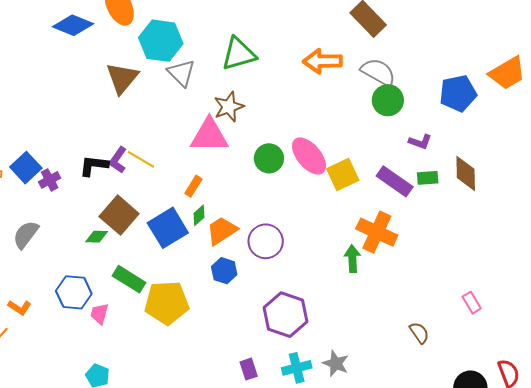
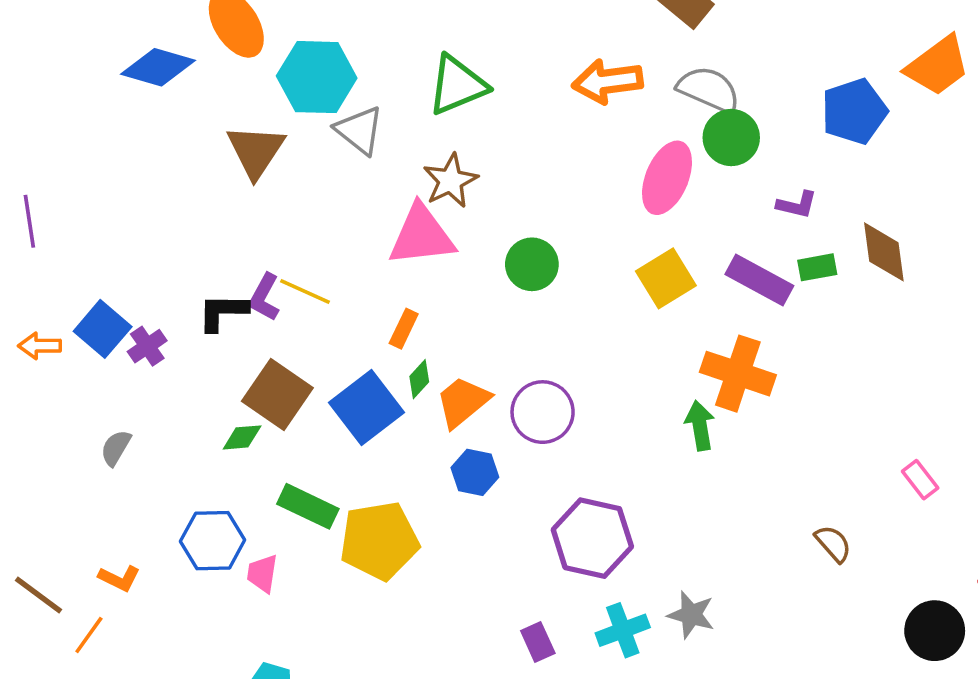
pink ellipse: (309, 156) -> (667, 178), moved, turned 69
gray semicircle: (26, 235) -> (116, 448), size x0.7

